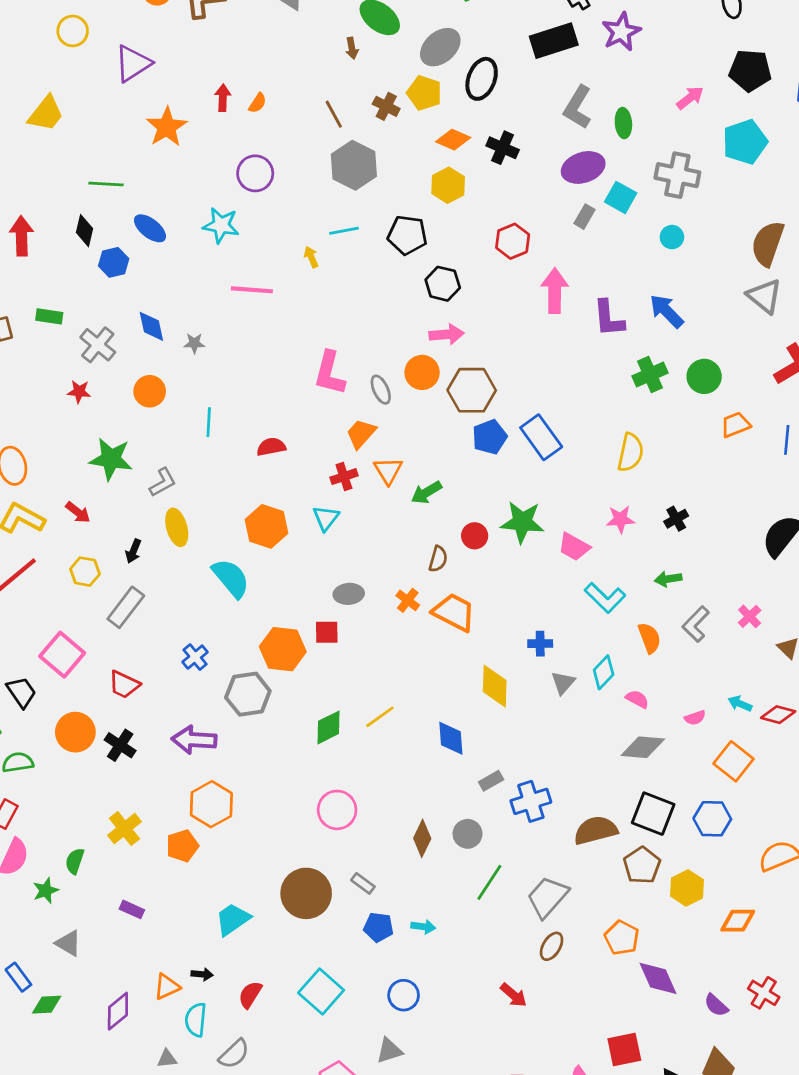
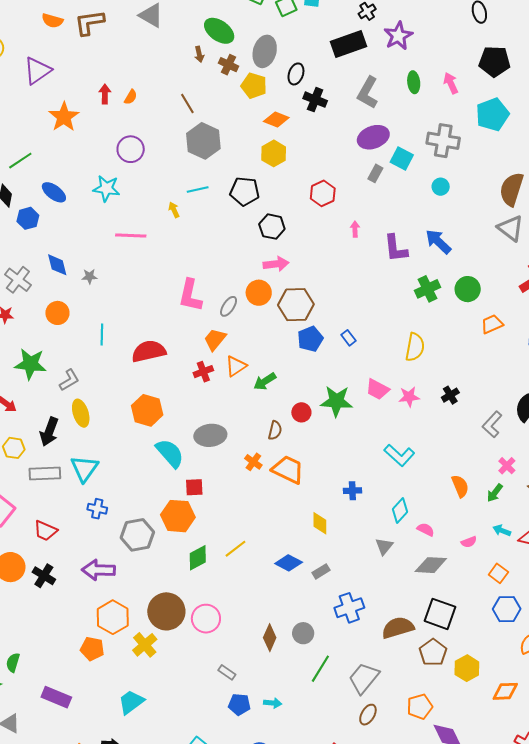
gray ellipse: (440, 47) -> (265, 51), turned -32
black ellipse: (482, 79) -> (296, 74), size x0.7
pink arrow: (690, 98) -> (451, 83), turned -75
brown cross: (386, 106) -> (229, 65), moved
green ellipse: (623, 123) -> (414, 82), moved
black cross: (503, 148) -> (315, 100), moved
green line: (106, 184) -> (20, 161), turned -35
pink arrow: (555, 291) -> (355, 229), size x0.5
gray ellipse: (381, 390) -> (229, 306), turned 60
blue rectangle: (541, 437) -> (348, 338), size x0.5
red semicircle: (271, 447) -> (149, 351), size x1.6
orange triangle: (388, 471) -> (236, 366), turned 30
cyan triangle: (326, 518) -> (84, 469), moved, size x1.4
pink trapezoid: (574, 547) -> (377, 389), moved
black arrow: (133, 551) -> (49, 432), size x1.6
cyan semicircle: (231, 578) -> (170, 453), moved
green arrow: (668, 579) -> (495, 493), moved, turned -42
gray ellipse: (349, 594) -> (210, 435), moved, size x1.4
gray rectangle: (126, 607) -> (45, 473), turned 52
gray L-shape: (696, 624) -> (492, 424), moved
orange semicircle: (649, 638) -> (460, 486), moved
orange hexagon: (283, 649) -> (178, 516), moved
blue cross: (195, 657) -> (97, 509), turned -36
gray triangle: (563, 683) -> (384, 546), moved
yellow diamond: (495, 686) -> (320, 523), size x0.7
blue diamond: (451, 738) -> (289, 563), turned -56
orange square: (734, 761) -> (498, 573), size x0.7
gray rectangle: (491, 781) -> (321, 571), moved
blue hexagon: (712, 819) -> (507, 609), moved
yellow cross: (124, 829) -> (145, 645), moved
orange pentagon: (182, 846) -> (92, 649), turned 30
brown circle: (306, 893) -> (166, 611), moved
purple rectangle: (132, 909) -> (56, 697), size x1.6
orange pentagon: (622, 938) -> (420, 707), turned 30

